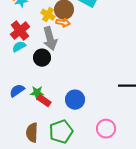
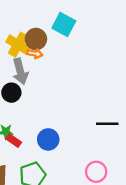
yellow cross: (48, 15) -> (18, 45), size x1.5
pink circle: (106, 129) -> (96, 172), moved

